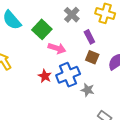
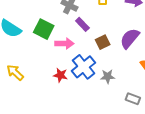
purple rectangle: (89, 37) -> (82, 24), moved
brown square: (92, 57) -> (103, 42), turned -32

